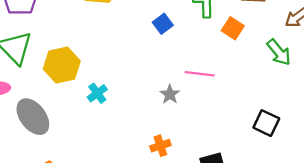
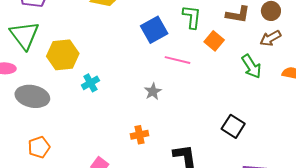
blue square: (163, 24) -> (154, 30), size x1.5
pink line: (200, 74) -> (177, 60), moved
gray ellipse: (33, 117) -> (32, 96), turned -48

